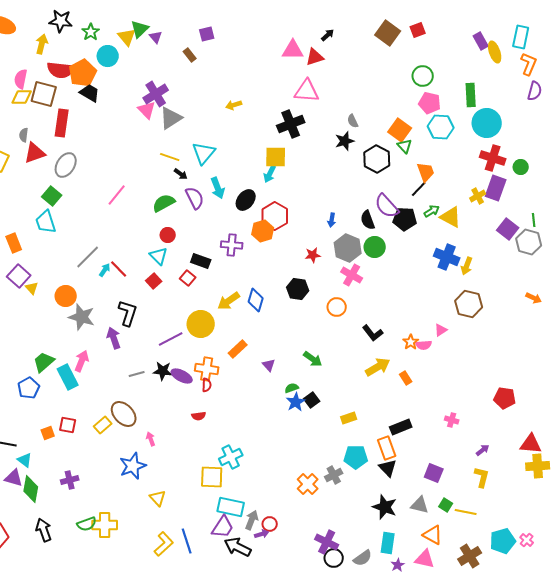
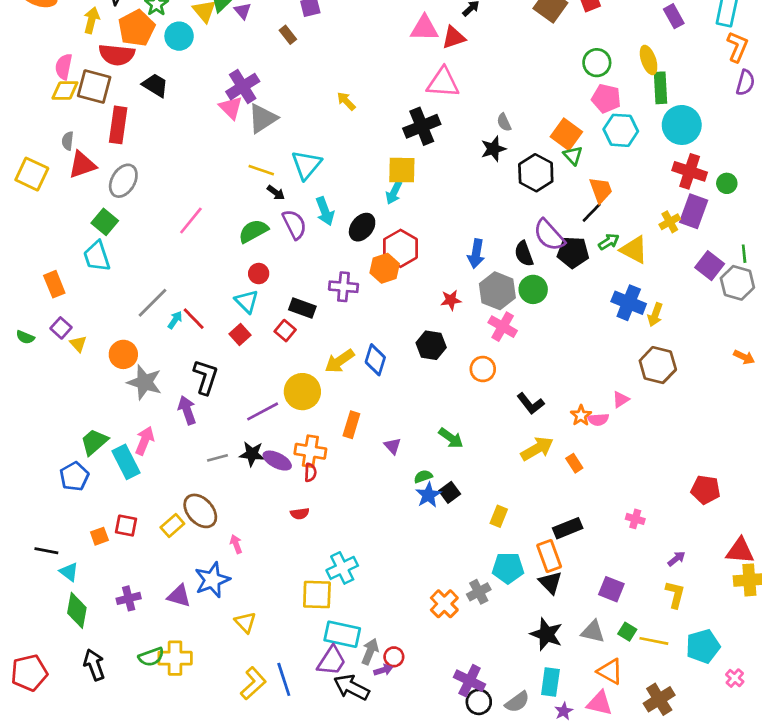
yellow ellipse: (495, 52) -> (649, 60), moved
orange pentagon: (83, 73) -> (137, 28), moved
yellow arrow: (234, 105) -> (346, 101), turned 63
blue arrow: (332, 220) -> (476, 254), size x1.5
purple square: (19, 276) -> (61, 328), size x0.7
orange rectangle: (238, 349) -> (351, 425), turned -30
yellow rectangle: (349, 418) -> (499, 516), turned -49
purple triangle: (14, 478) -> (179, 596), moved
cyan pentagon: (503, 541) -> (703, 646), moved

